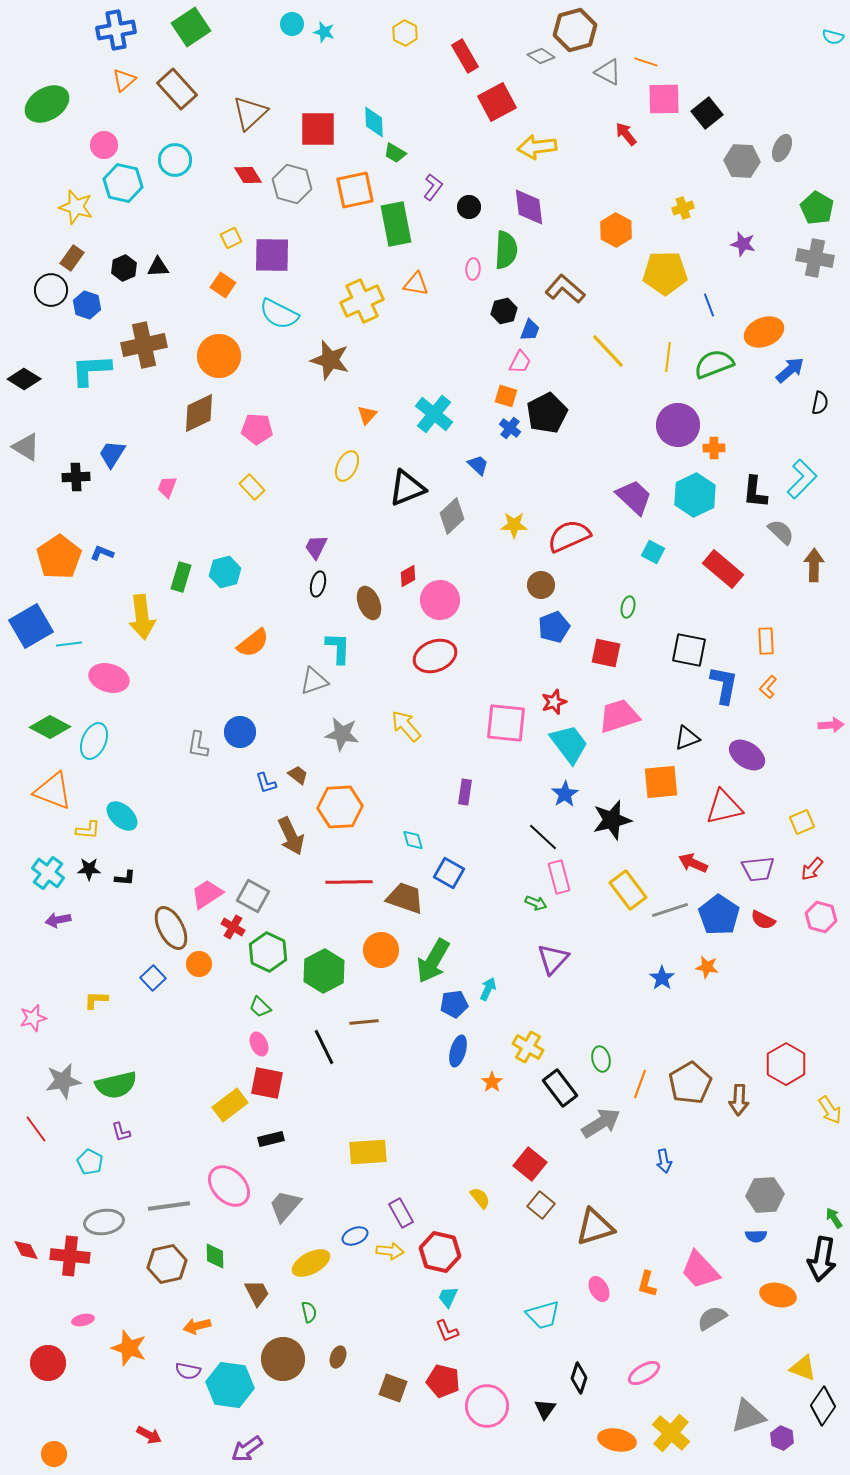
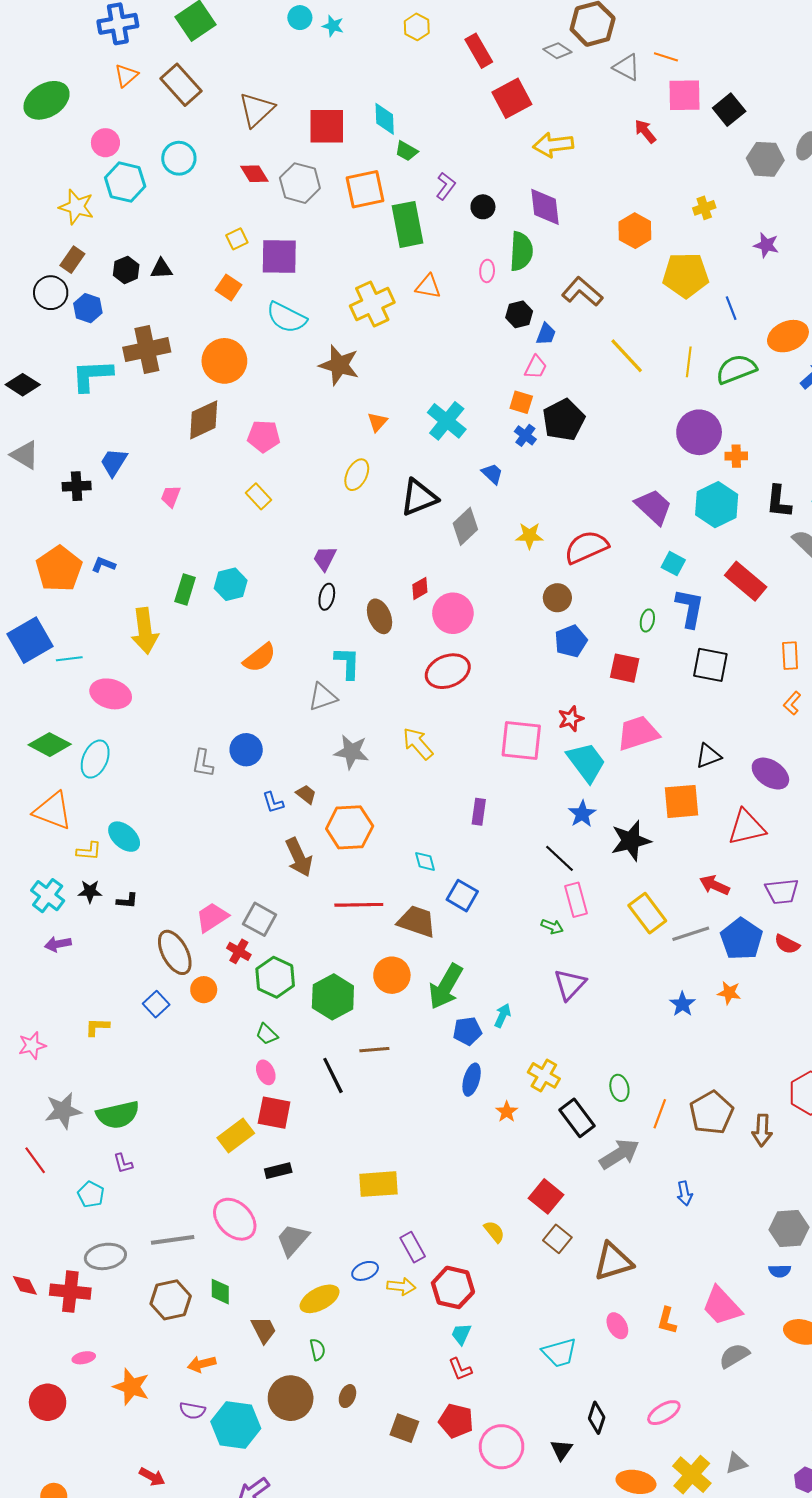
blue L-shape: (724, 685) -> (690, 608), moved
gray triangle: (748, 1416) -> (736, 1463), moved, size x0.6

